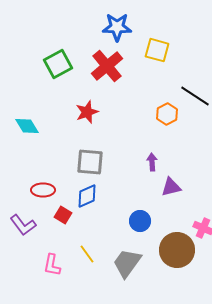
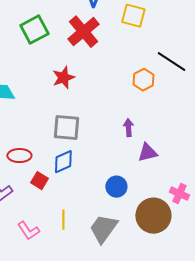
yellow line: (87, 254) -> (63, 220), turned 36
pink L-shape: (52, 265) -> (28, 231), turned -45

